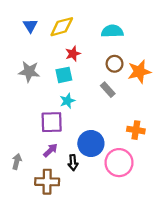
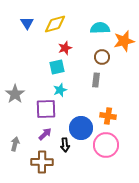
gray star: (29, 72) -> (15, 94), moved, turned 30
orange star: (139, 72) -> (124, 41), moved
gray rectangle: (108, 90) -> (96, 80), turned 48
orange cross: (136, 130) -> (108, 116), moved

